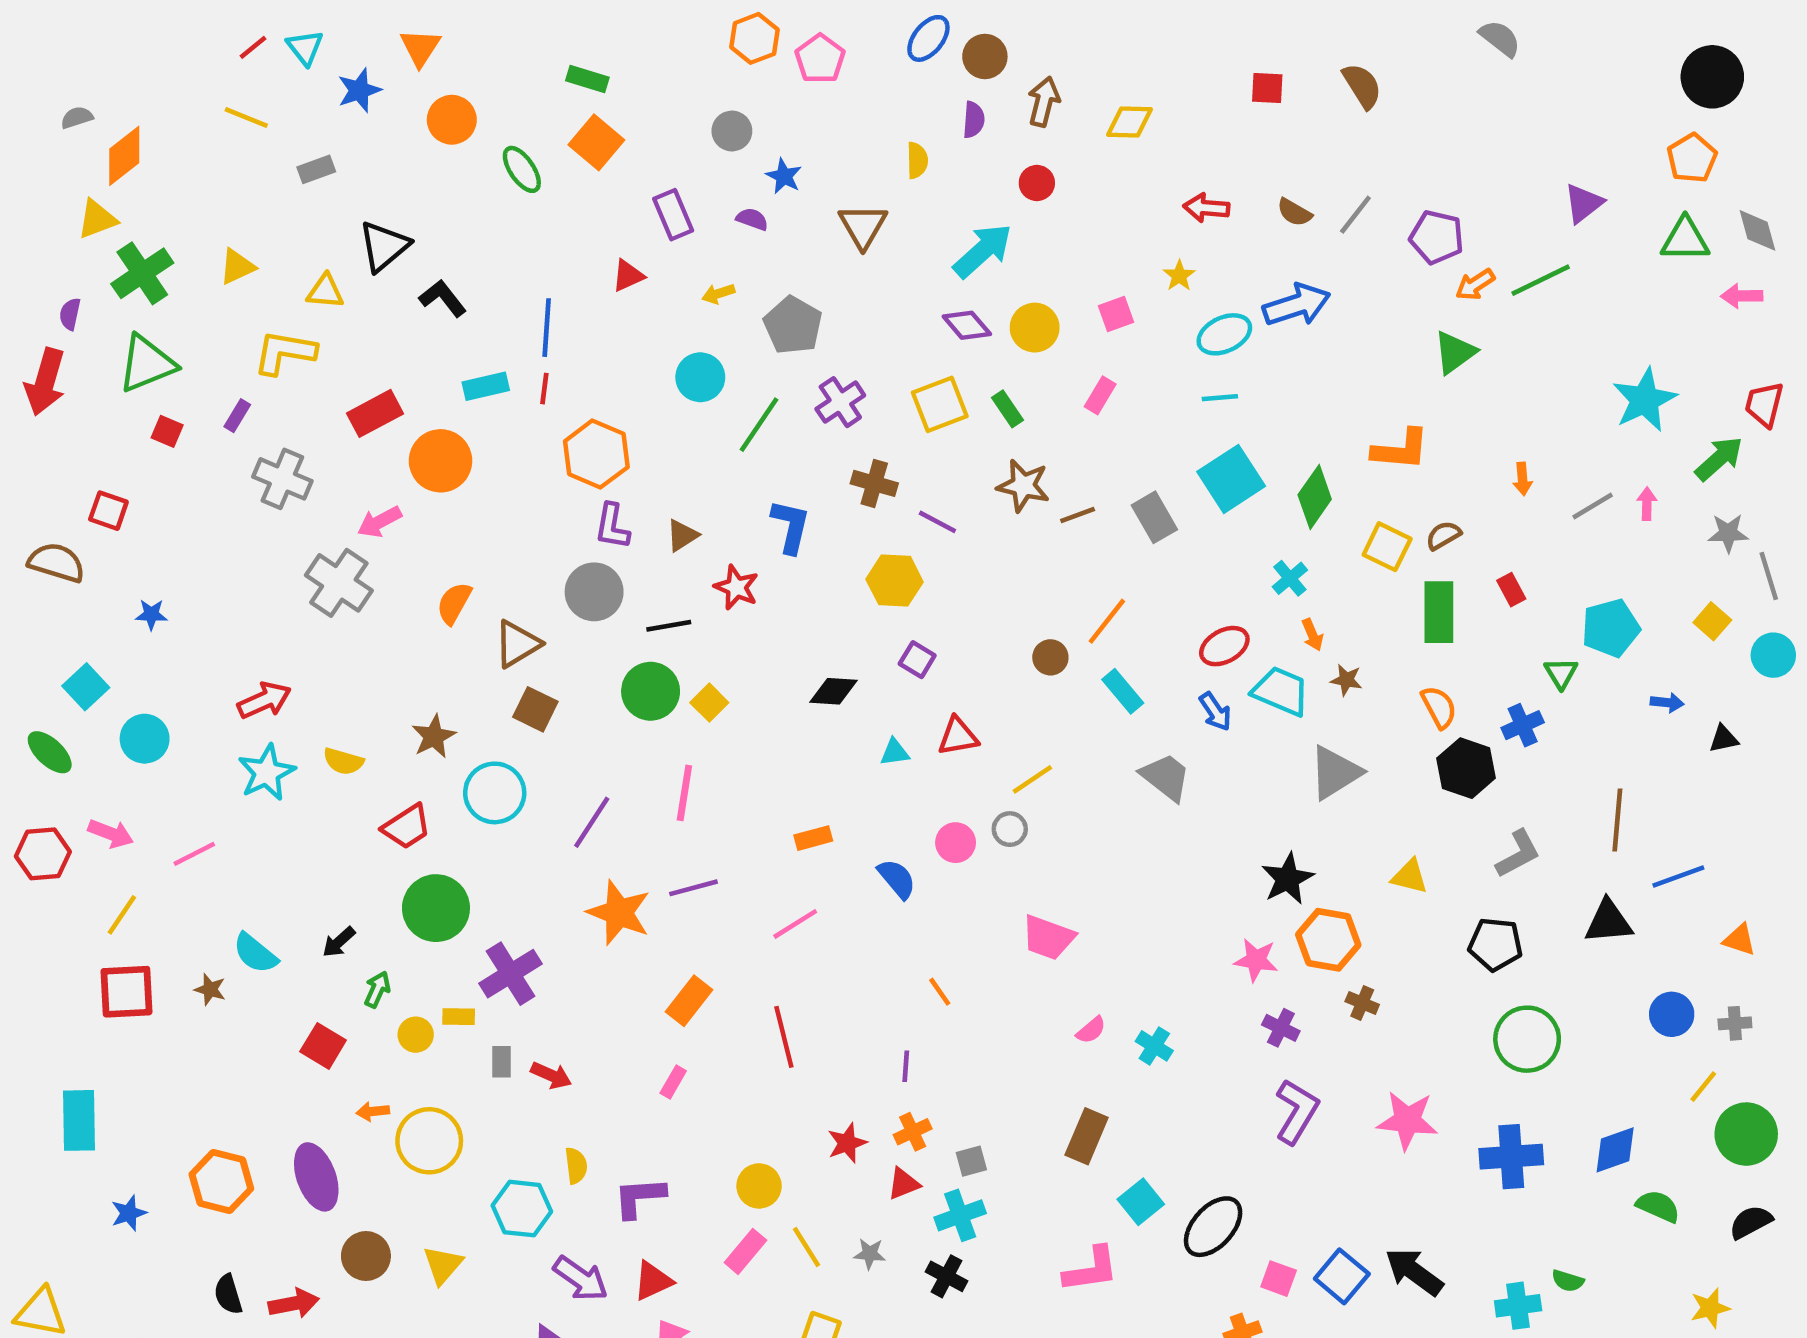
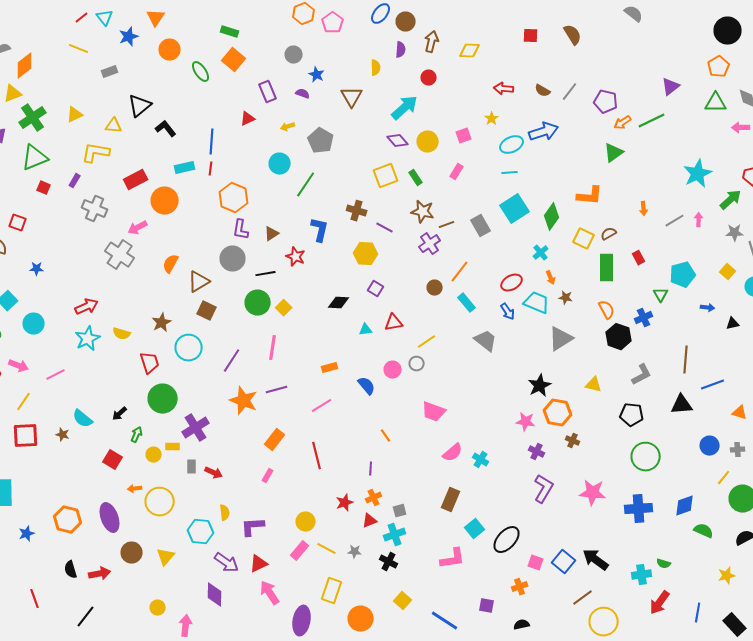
purple cross: (840, 402) -> (430, 244), moved
red trapezoid: (407, 827) -> (150, 363), turned -75
pink semicircle: (1091, 1030) -> (453, 453), size x1.5
yellow line: (806, 1247) -> (327, 549), turned -30

